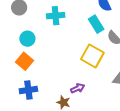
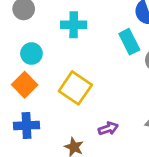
yellow square: (92, 56) -> (75, 88), moved
purple arrow: (78, 88) -> (108, 128), moved

